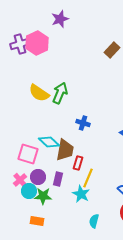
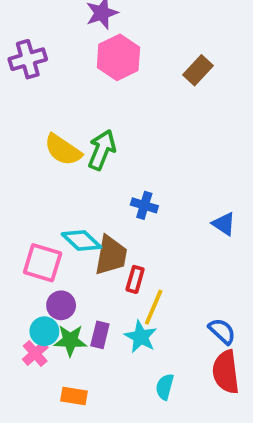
pink hexagon: (37, 43) -> (118, 57), moved
purple rectangle: (58, 179) -> (100, 335), moved
pink cross: (20, 180) -> (35, 353), moved
orange rectangle: (37, 221) -> (74, 396), moved

